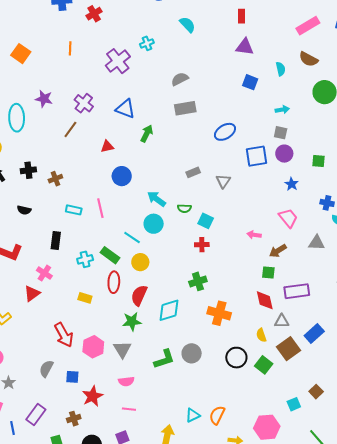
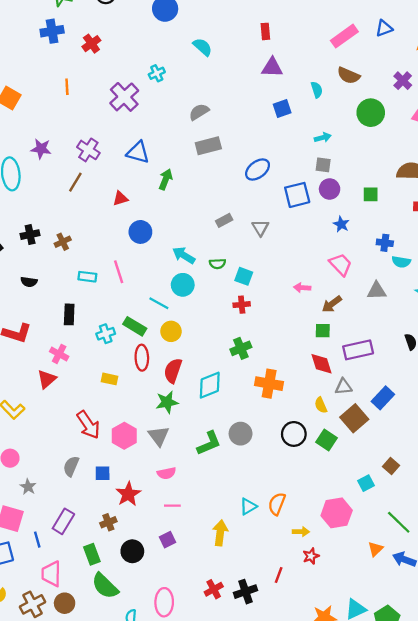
blue square: (250, 82) -> (282, 109), turned -35

